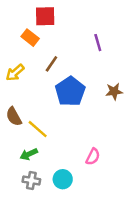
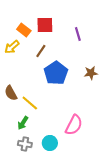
red square: (45, 16) -> (45, 25), moved
yellow arrow: (15, 73) -> (12, 47), moved
green arrow: (29, 154) -> (23, 123), turned -32
pink semicircle: (93, 157) -> (74, 125), size x1.5

